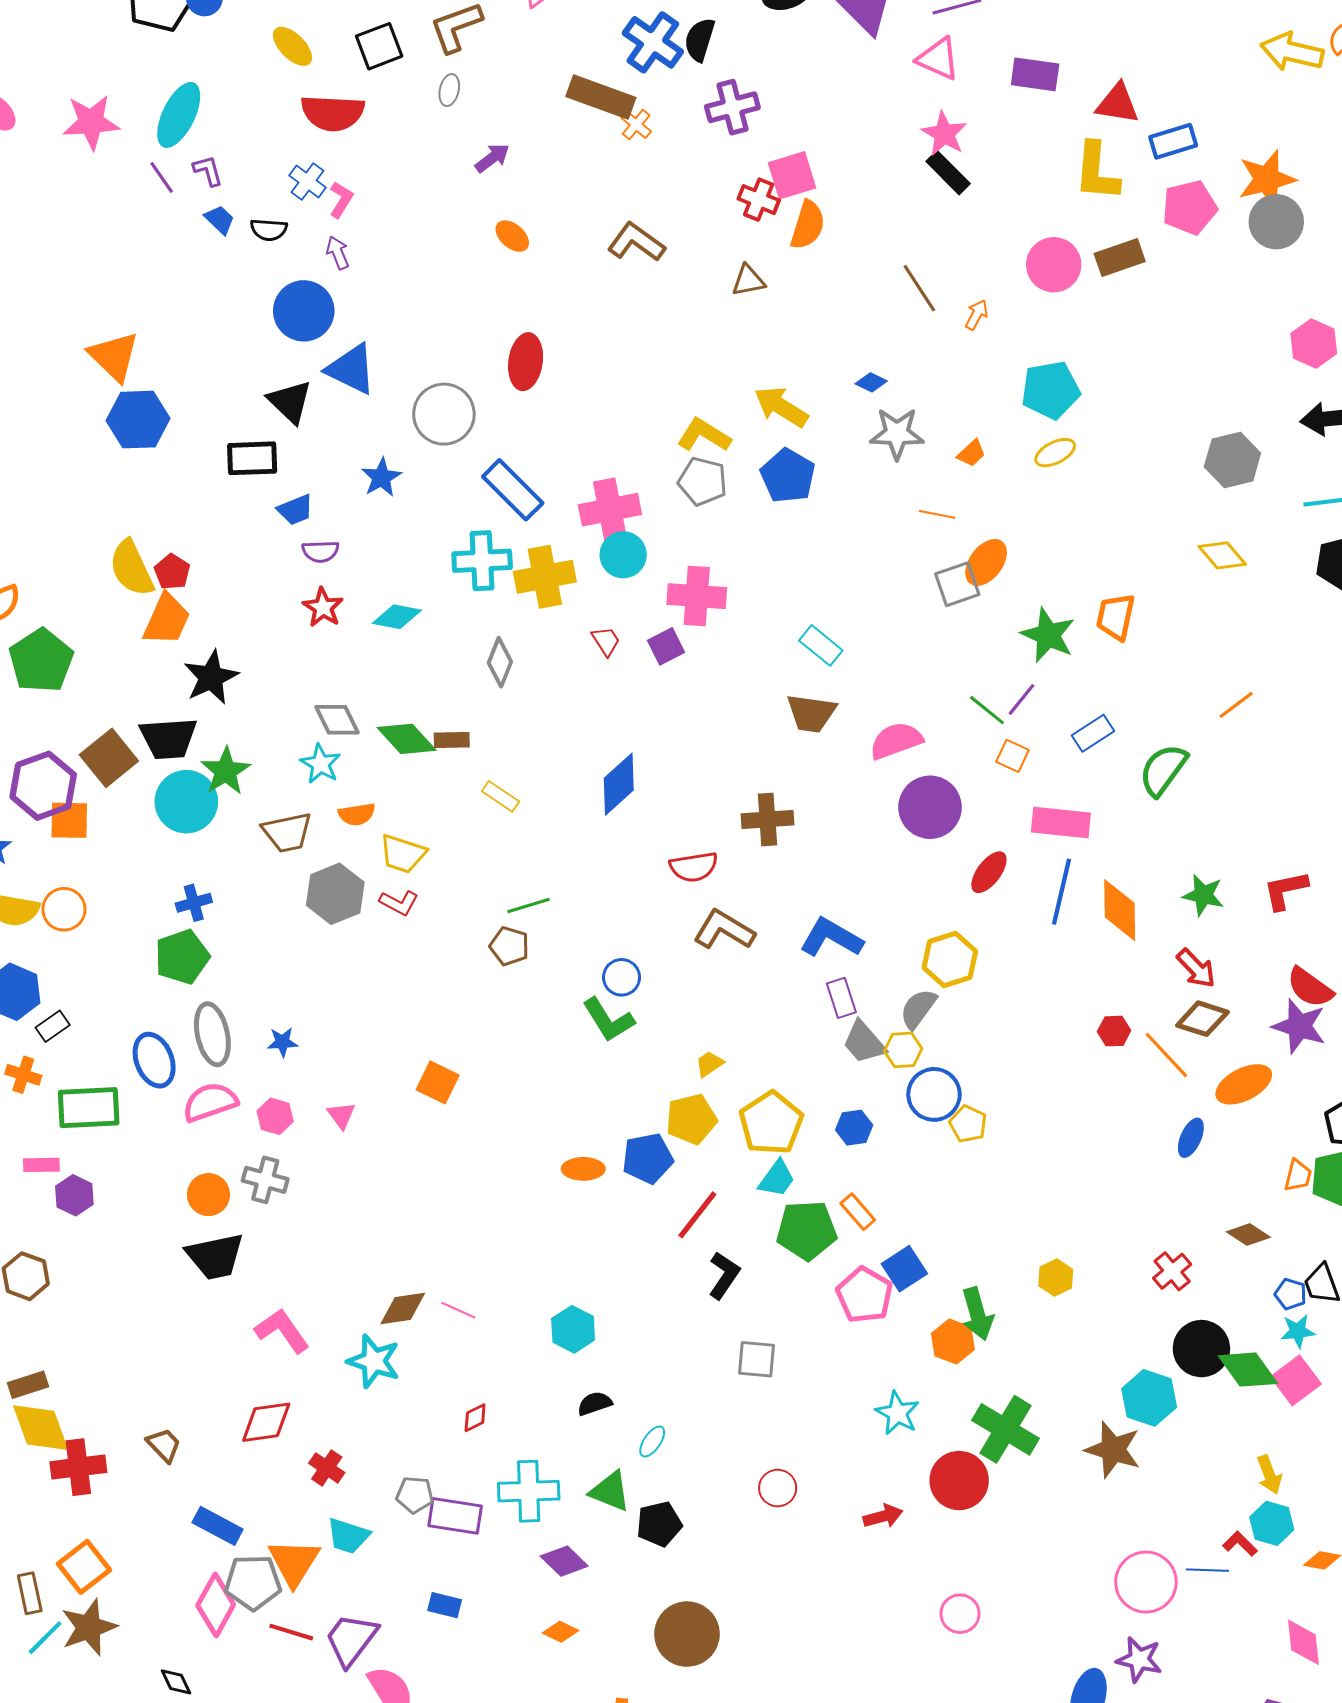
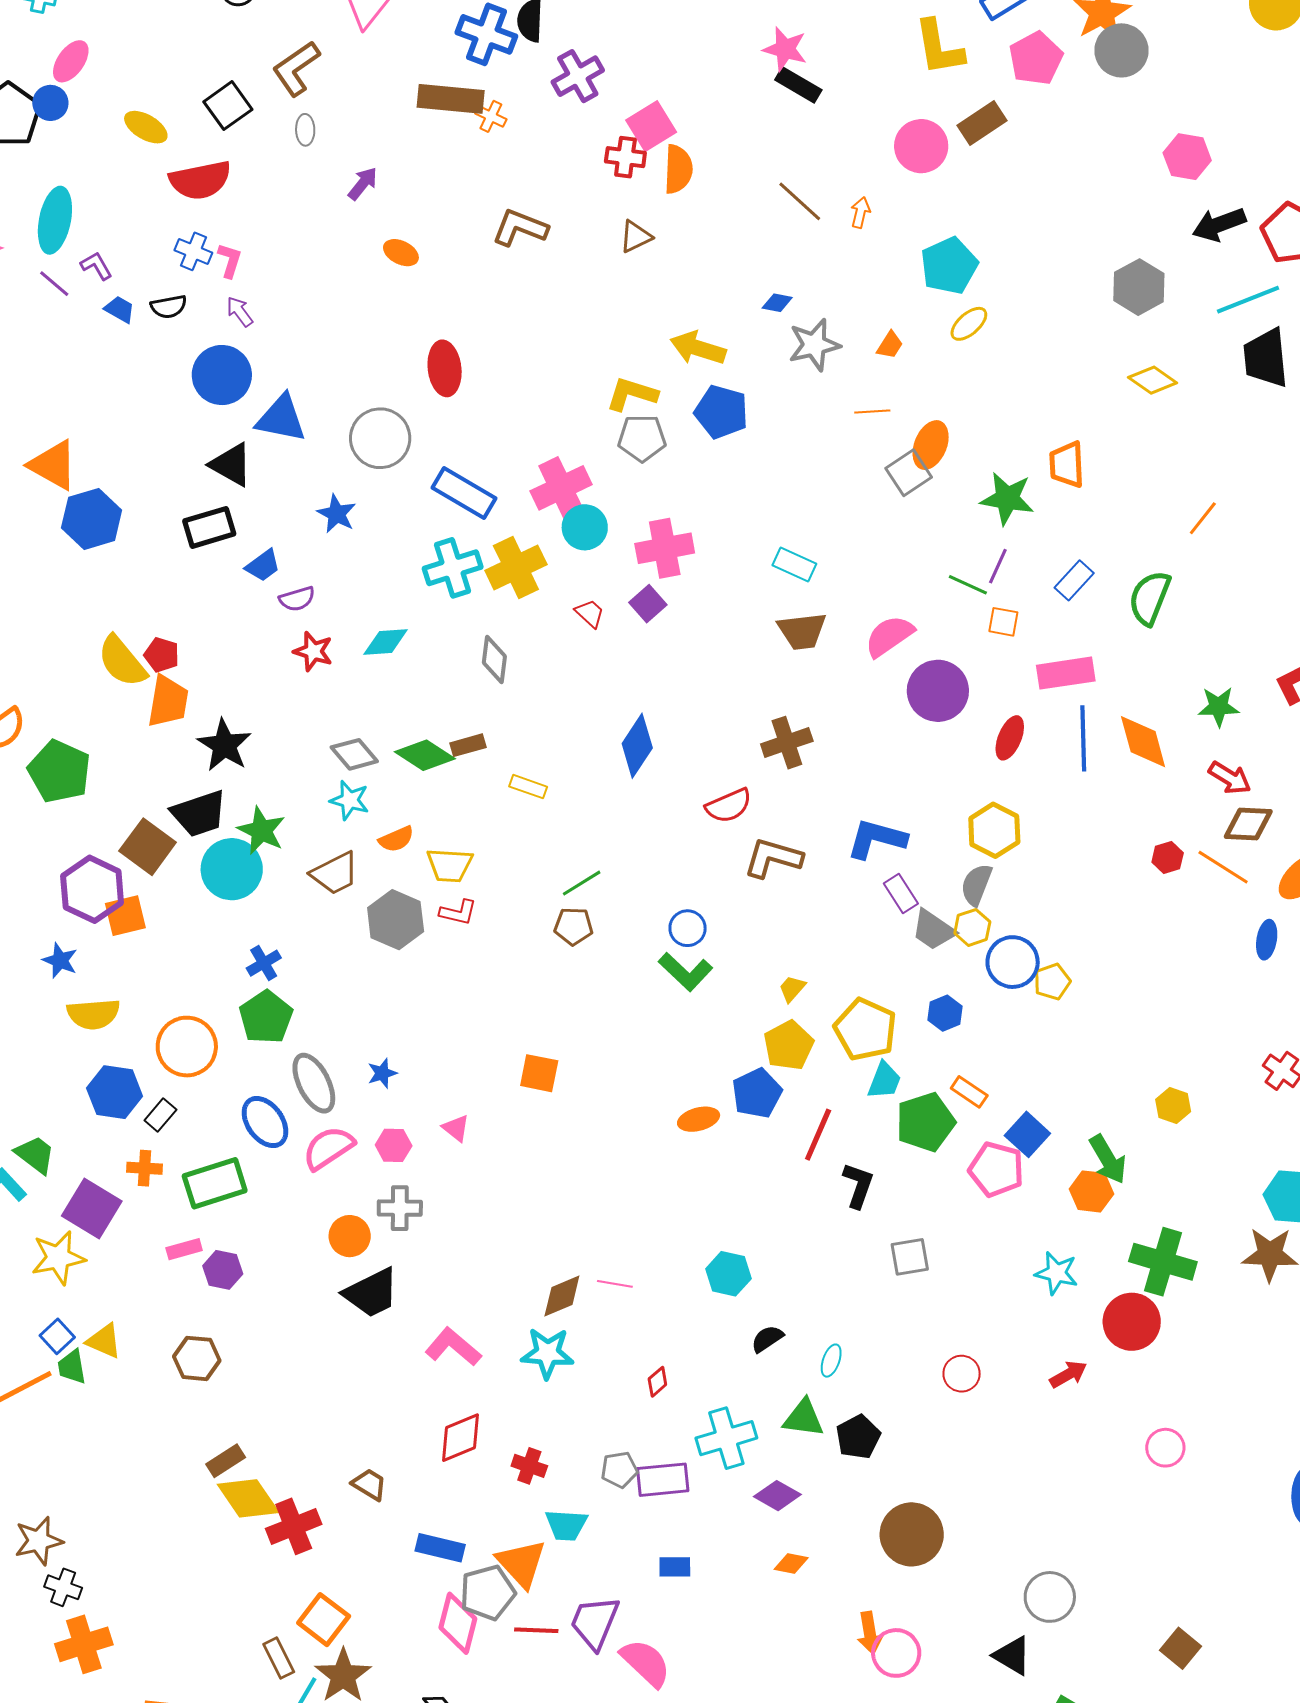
orange circle: (64, 909) -> (187, 1047), moved, size x1.4
yellow pentagon: (968, 1124) -> (1052, 982), turned -30

